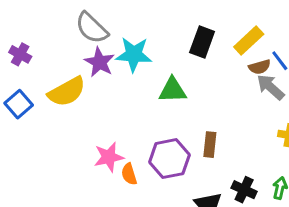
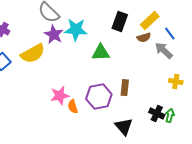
brown semicircle: (260, 67) -> (144, 38), moved
black cross: (244, 190) -> (157, 114), moved

